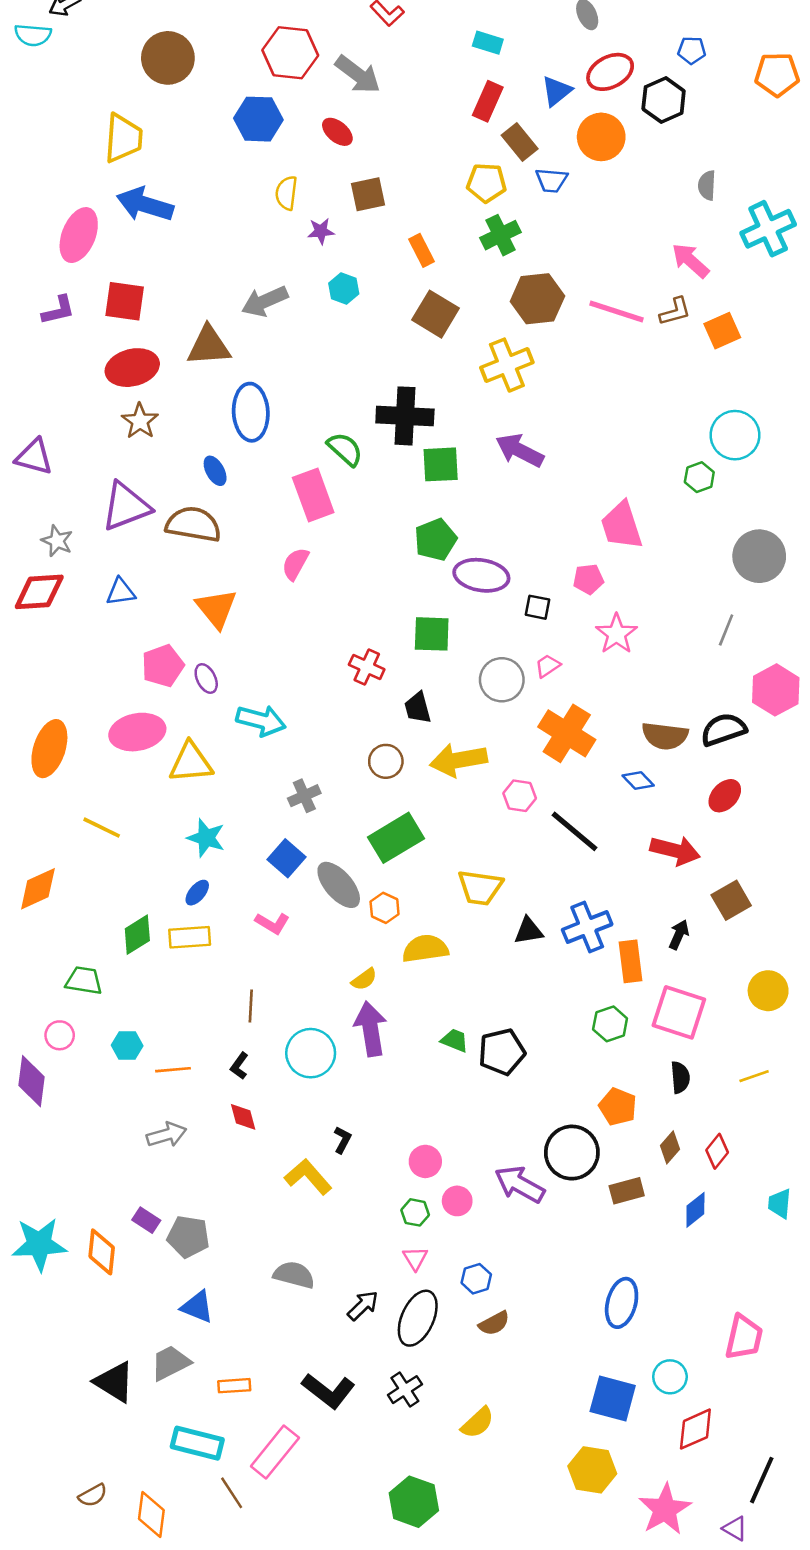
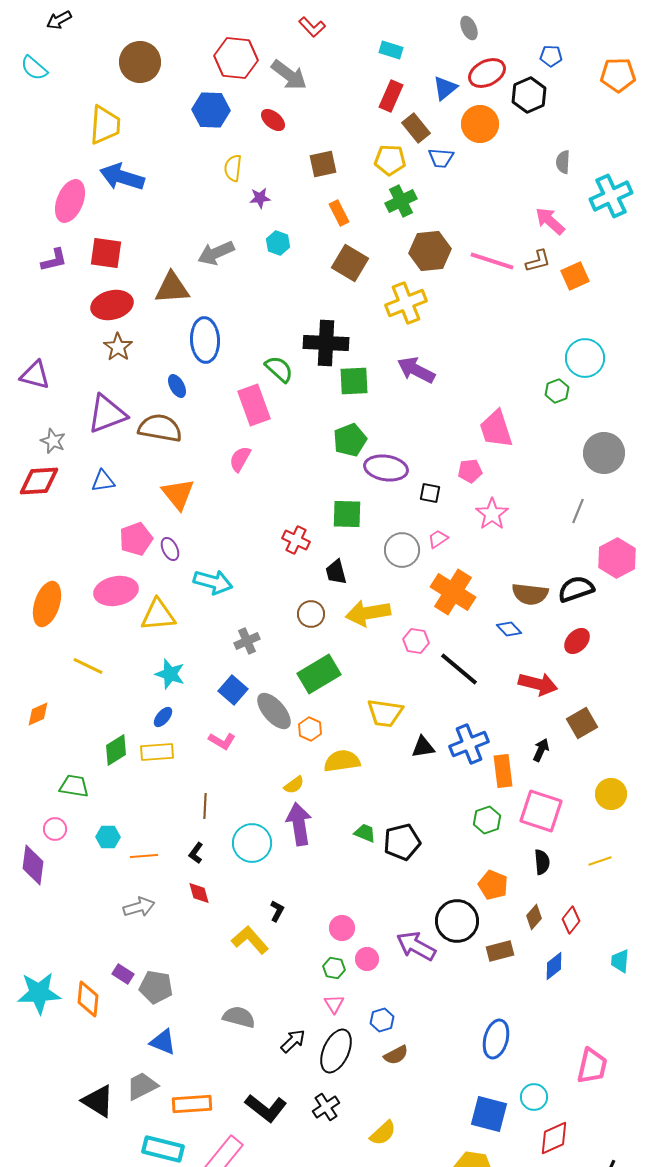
cyan semicircle: (33, 35) -> (34, 68), moved, turned 36
brown square: (368, 194) -> (323, 164), moved
orange diamond: (38, 889) -> (38, 714), size x0.7
orange rectangle: (234, 1386) -> (192, 1104), size x1.5

